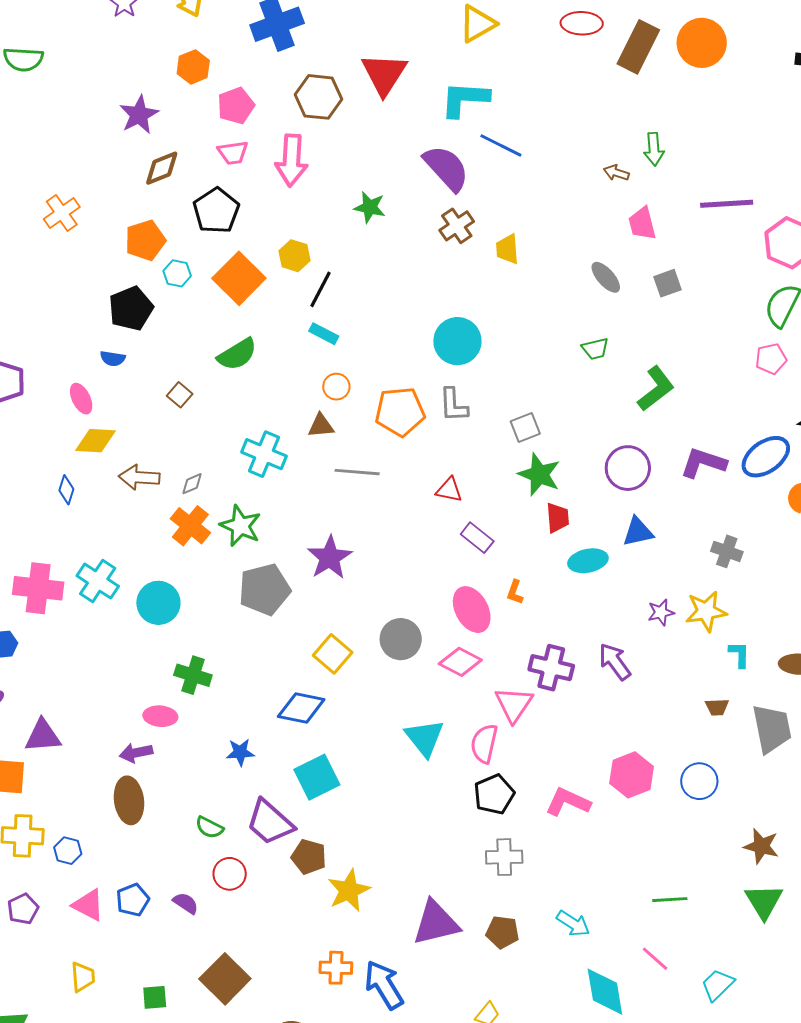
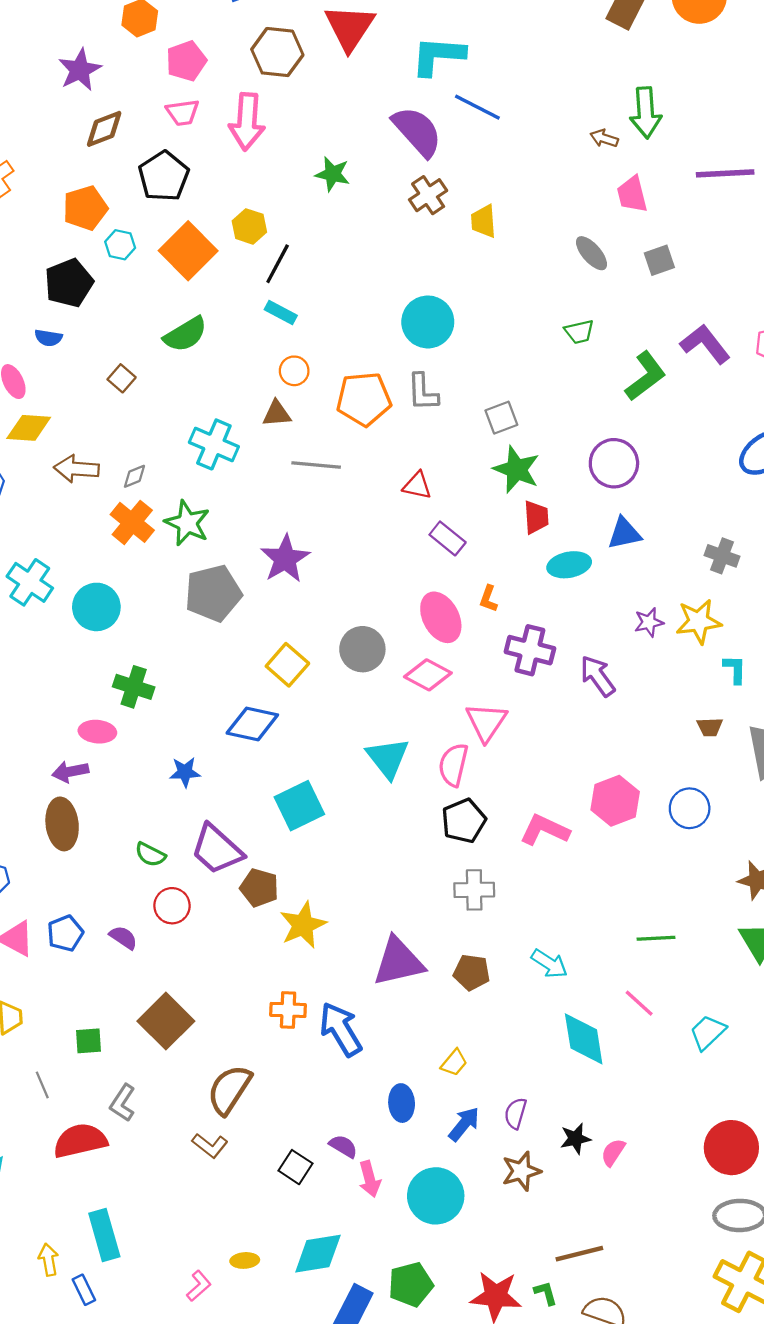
green arrow: (654, 149) -> (646, 113), size x1.4
purple L-shape: (703, 463) -> (705, 344), moved, turned 33
purple cross: (551, 668) -> (530, 650), moved
cyan square: (317, 777) -> (299, 806), moved

